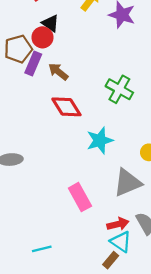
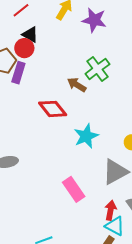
brown arrow: (58, 72) -> (77, 85), moved
green cross: (119, 89) -> (97, 69), moved, turned 30
red arrow: (118, 224) -> (111, 210), turned -60

